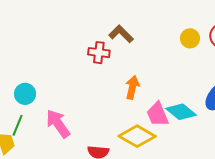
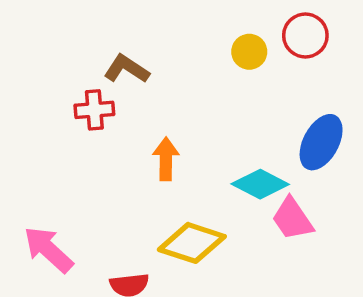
pink trapezoid: (158, 114) -> (292, 219), moved

